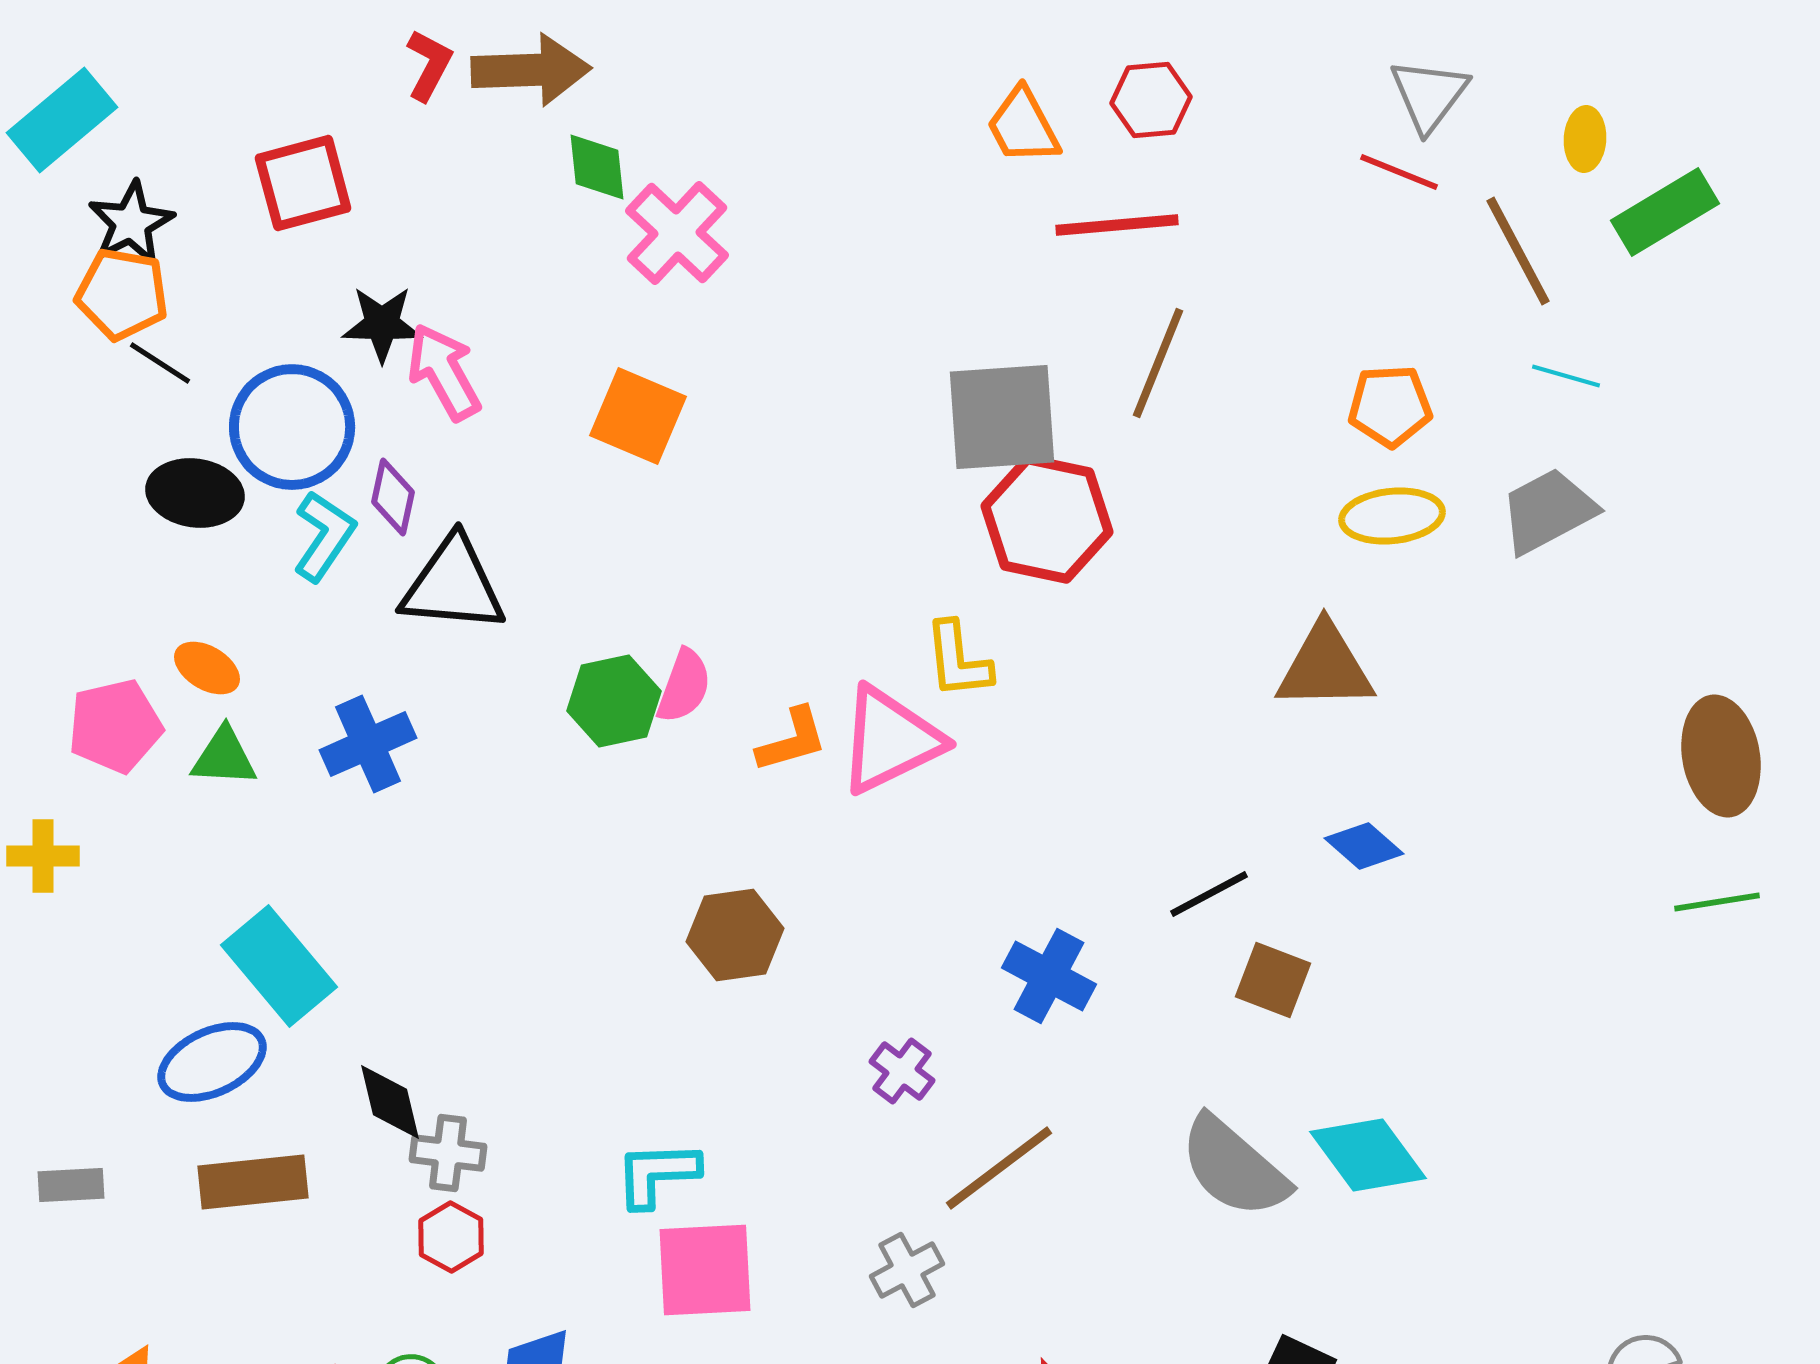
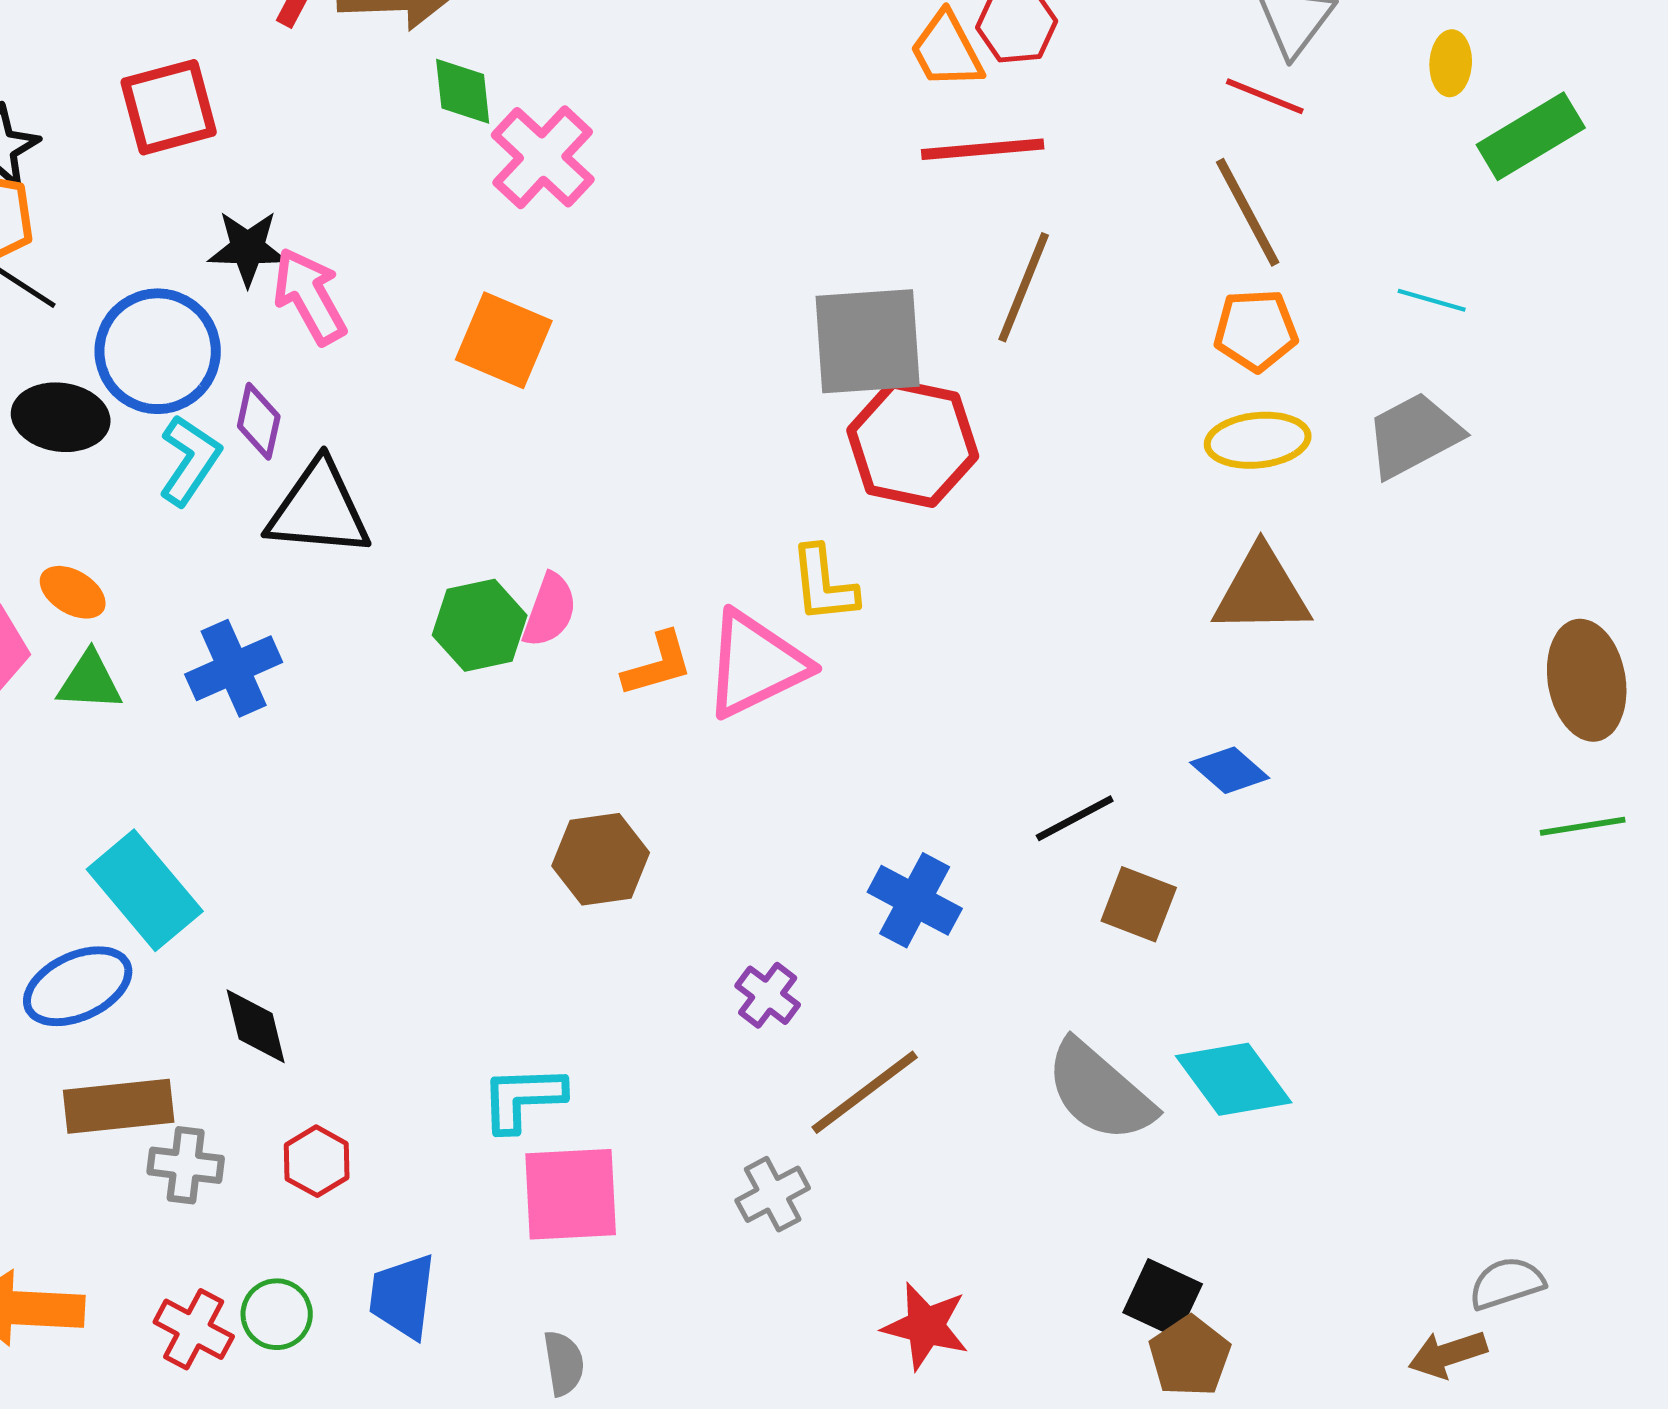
orange trapezoid: (1023, 126) -> (947, 50), moved
brown line: (1518, 251) -> (1248, 212), moved
brown triangle: (1325, 667) -> (1262, 591), moved
gray cross: (448, 1153) -> (186, 1165), moved

